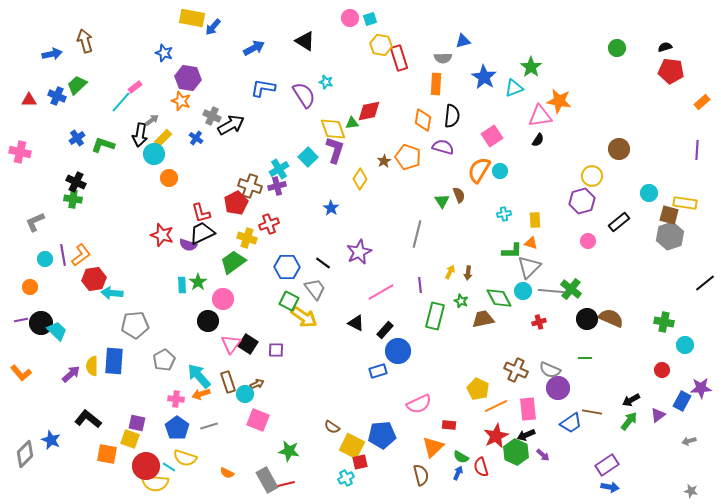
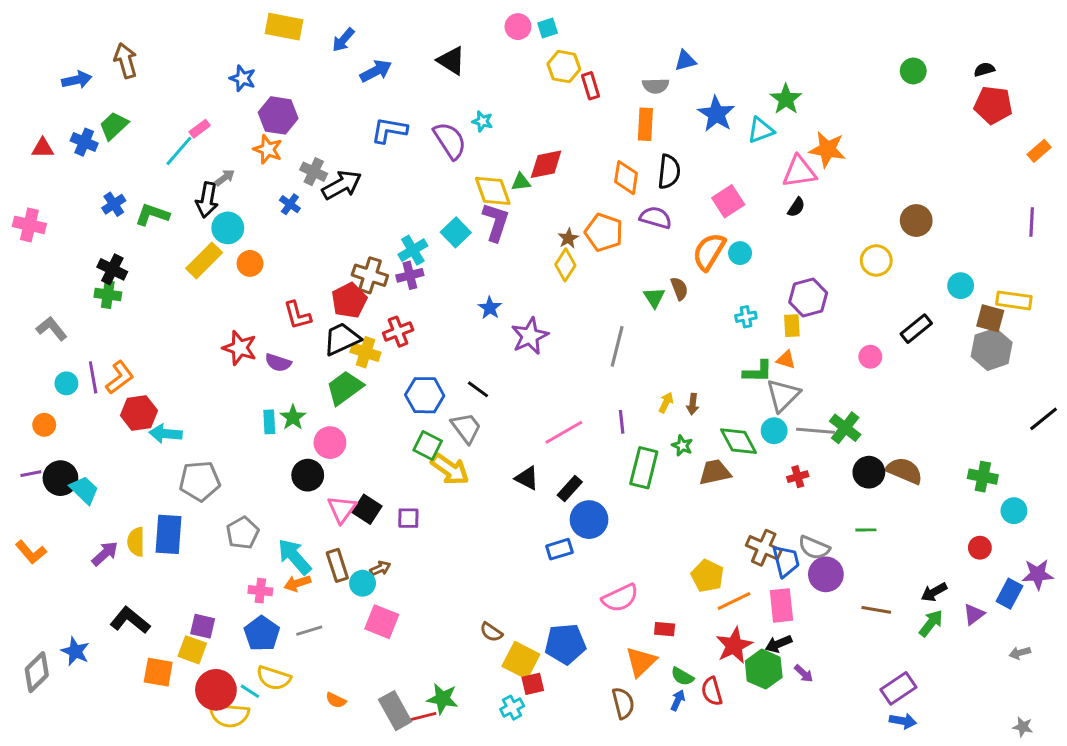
blue arrow: (213, 27) -> (343, 40), moved
red rectangle: (399, 58) -> (590, 86), size x0.7
yellow rectangle: (163, 138) -> (204, 260), moved, size x1.4
yellow diamond: (360, 179) -> (565, 265), moved
purple hexagon: (582, 201) -> (808, 297), moved
gray L-shape: (35, 222) -> (52, 329), turned 75
black trapezoid: (202, 233) -> (342, 339), moved
purple star: (359, 252) -> (530, 336), moved
blue trapezoid: (571, 423) -> (786, 561), moved, turned -70
green star: (289, 451) -> (442, 699), moved

